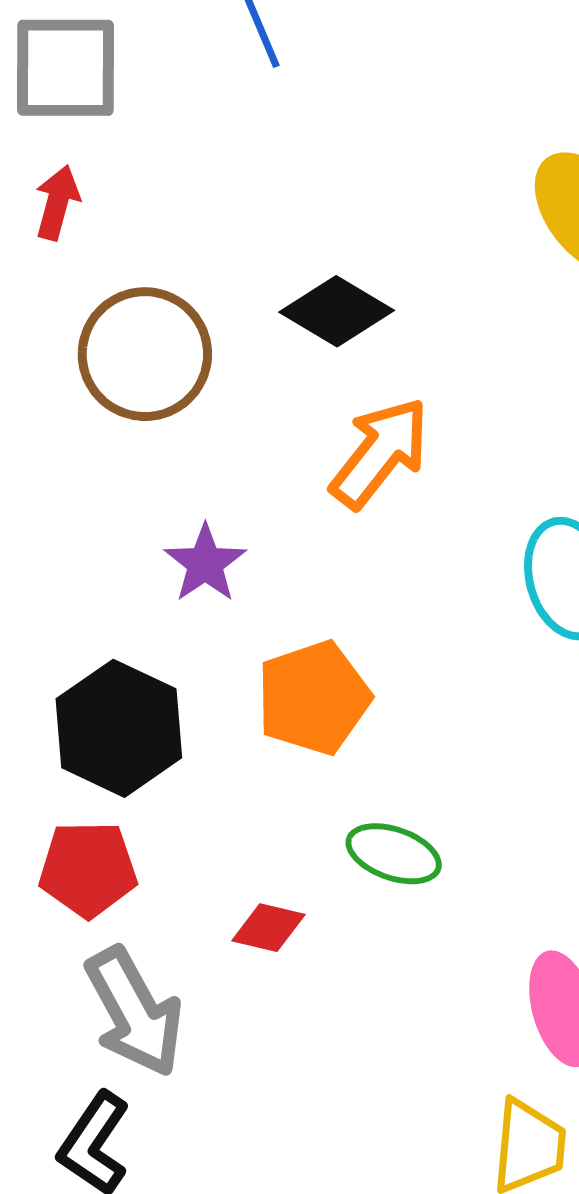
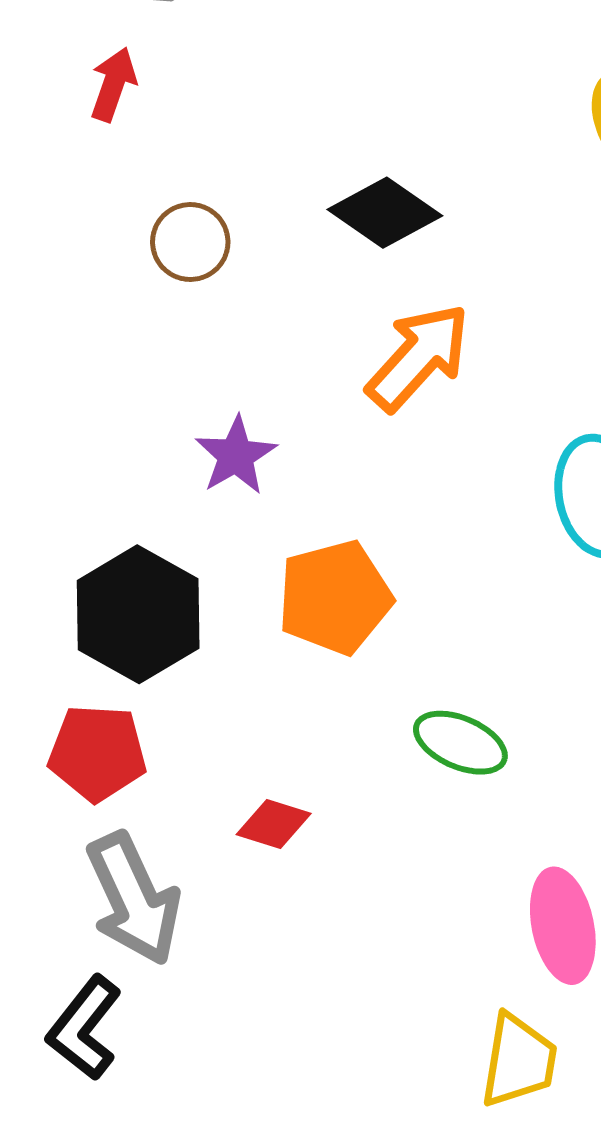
brown circle: (145, 354) -> (190, 242), size x0.6
green ellipse: (394, 854) -> (460, 743), moved

